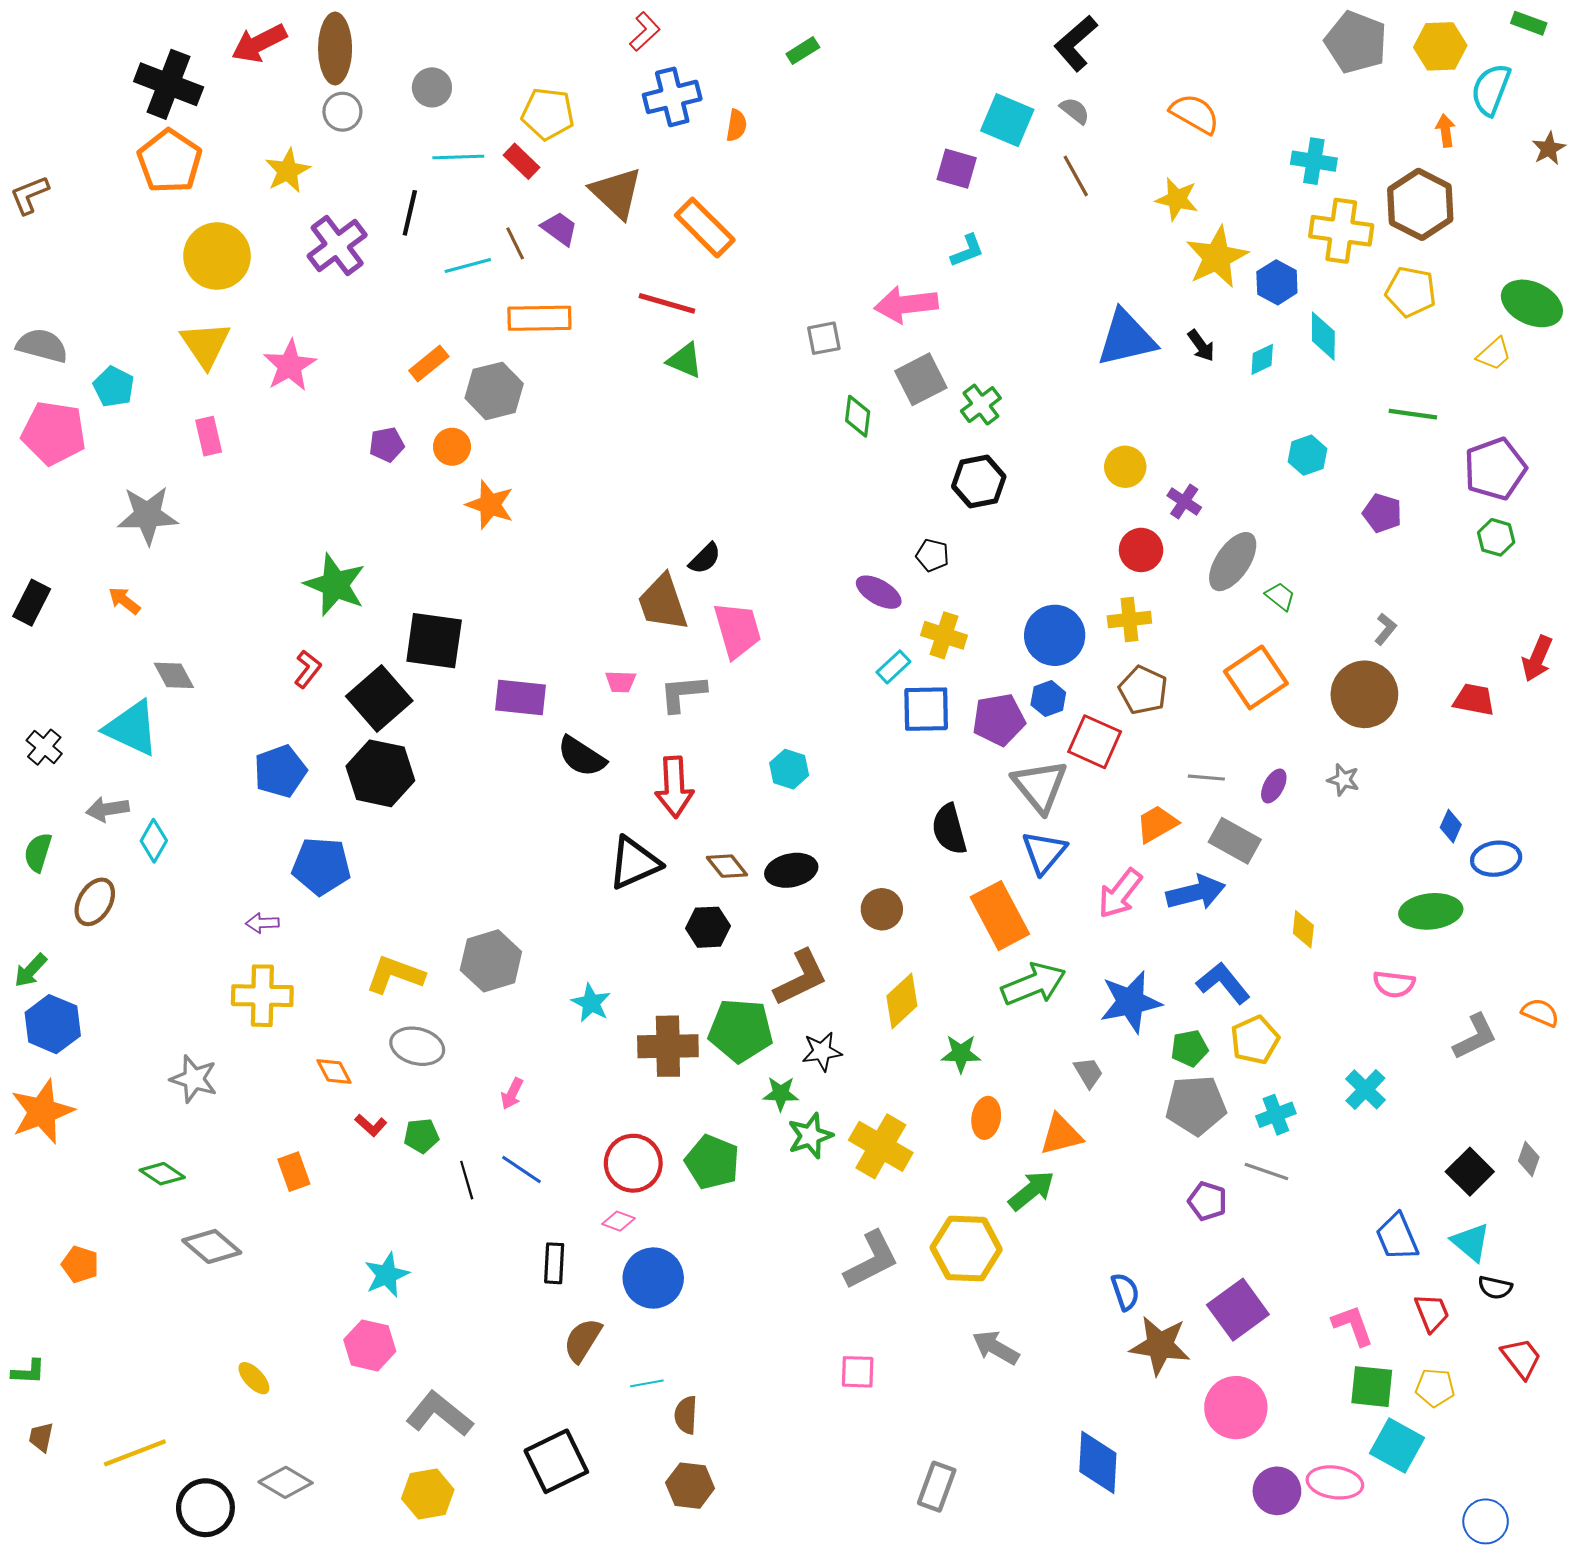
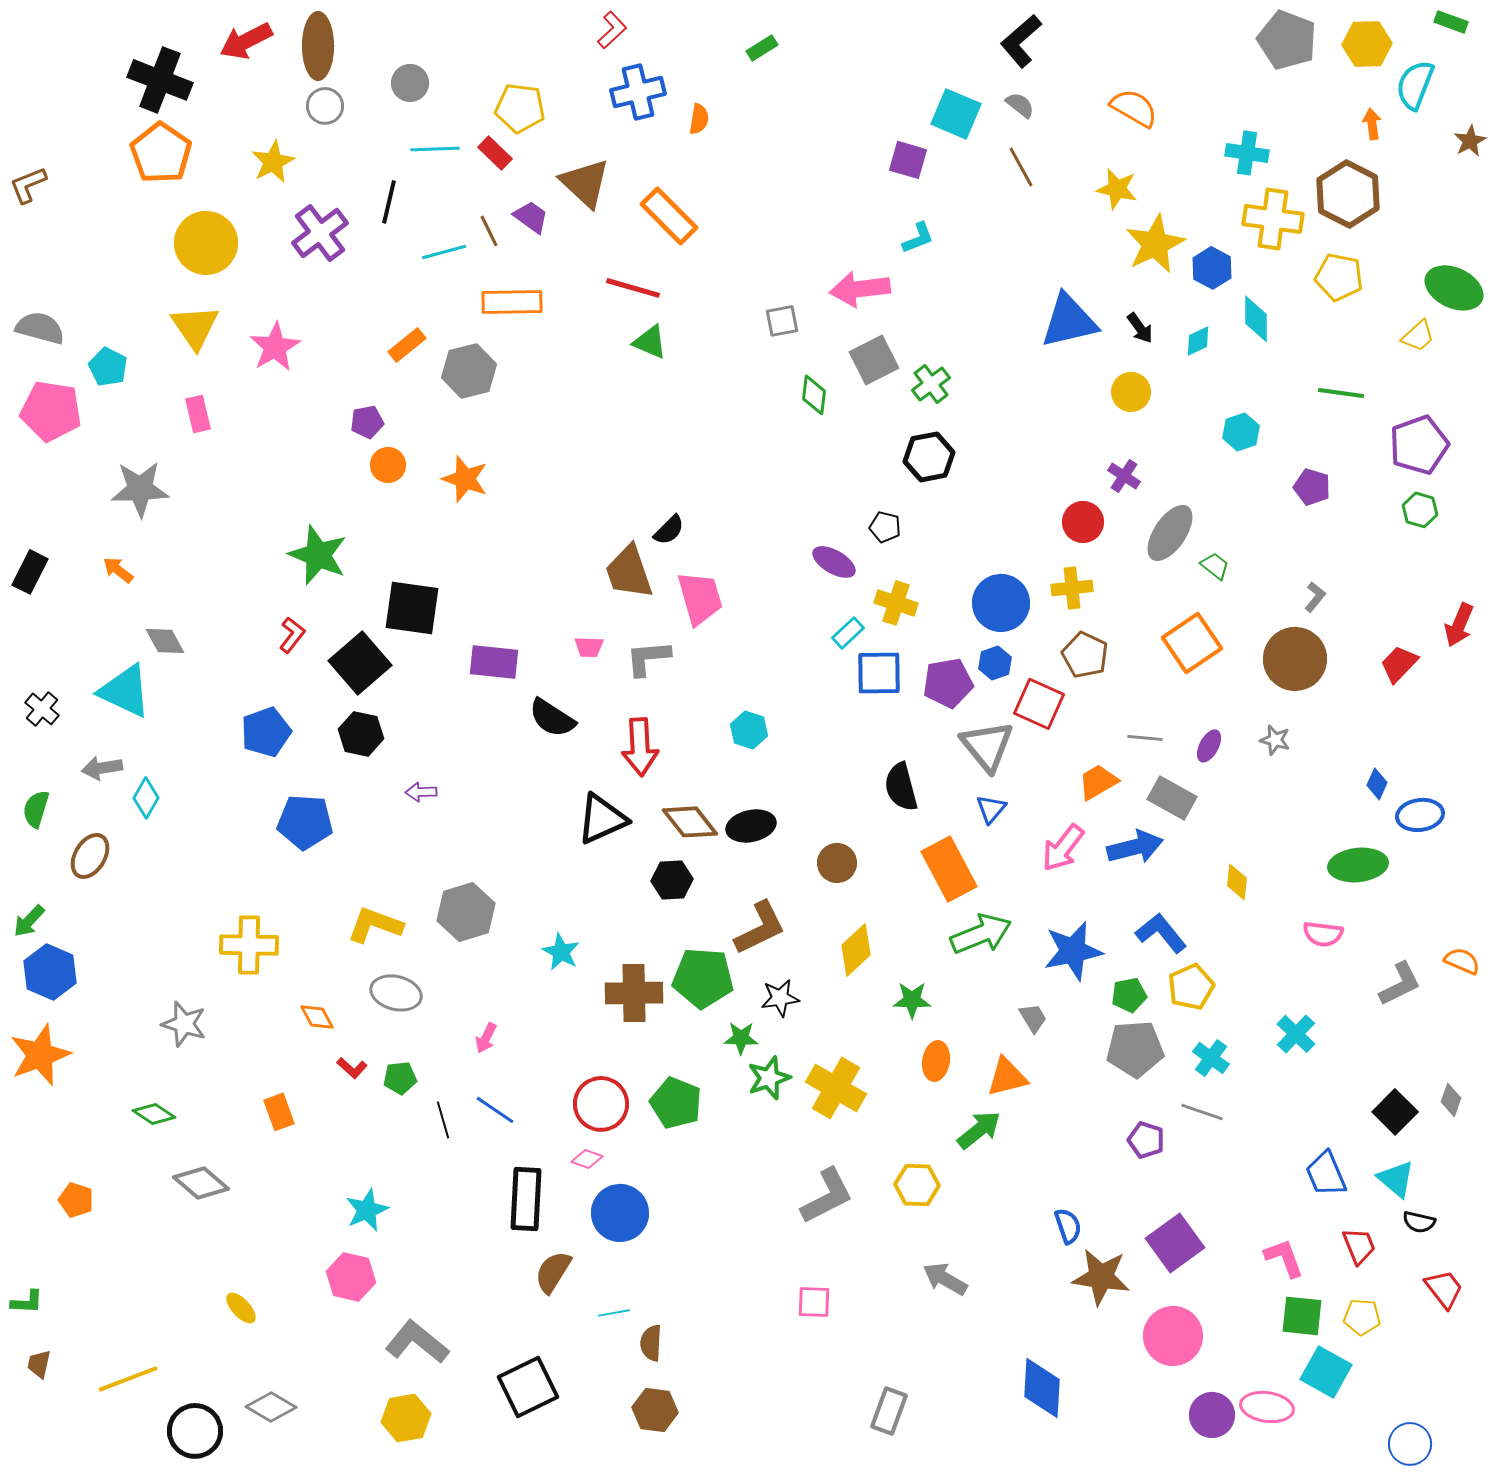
orange circle: (452, 447) -> (388, 465), moved
yellow circle: (1125, 467) -> (1131, 392), moved
red trapezoid: (1474, 700) -> (1399, 664), turned -57
black hexagon: (380, 773) -> (361, 734), size x0.7
blue triangle: (1044, 852) -> (991, 809), size x0.7
brown diamond: (727, 866) -> (690, 822), size x1.4
purple arrow: (262, 923) -> (421, 792), moved
cyan cross: (1276, 1115) -> (1211, 1058), turned -33
yellow hexagon: (966, 1249) -> (917, 1185), size x0.7
black rectangle: (554, 1263) -> (526, 1199), size x1.6

